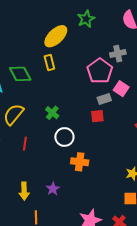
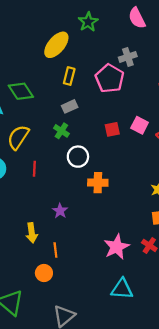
yellow rectangle: (49, 63) -> (69, 76), moved, turned 35
pink square: (121, 89) -> (140, 125), moved
gray rectangle: (104, 99) -> (70, 106), moved
purple star: (53, 189) -> (60, 211), moved
yellow arrow: (24, 191) -> (32, 233), moved

